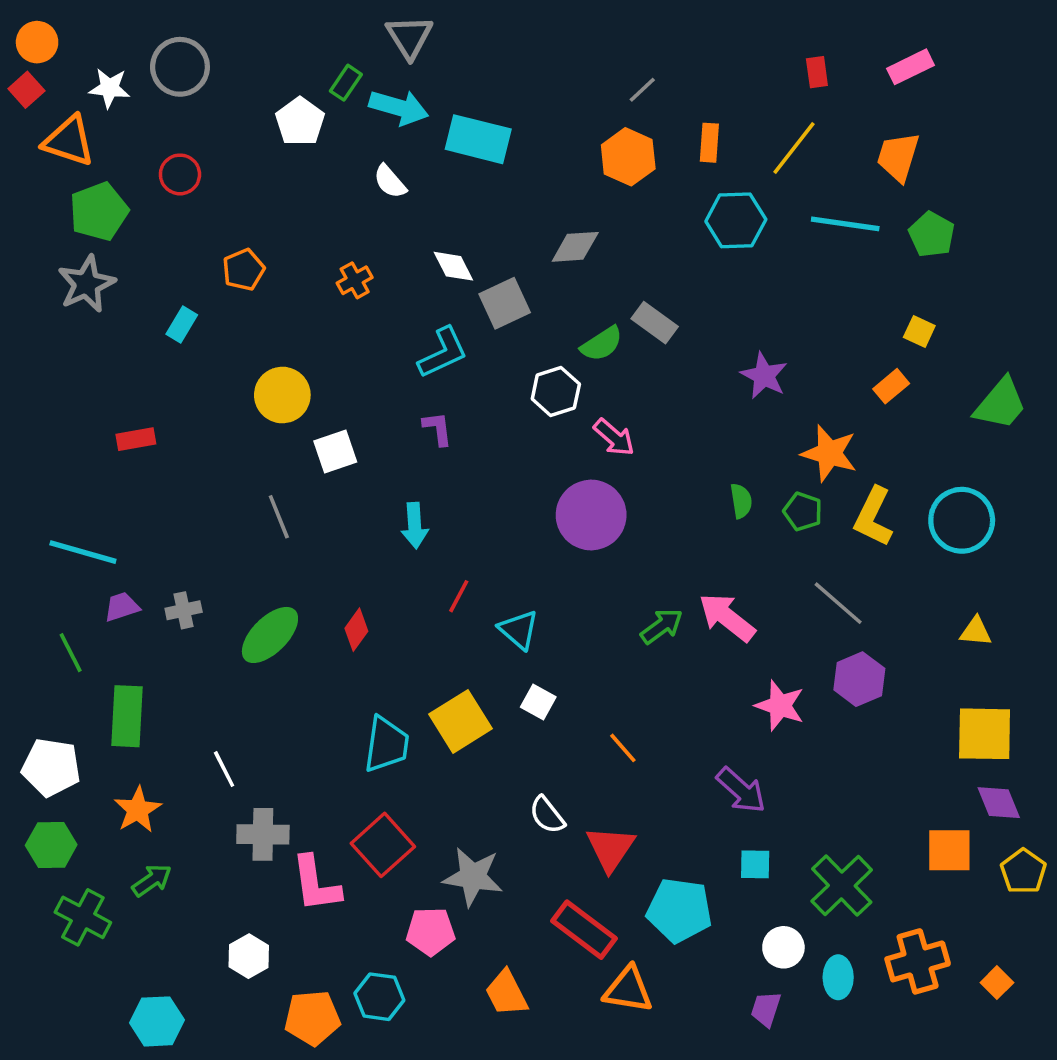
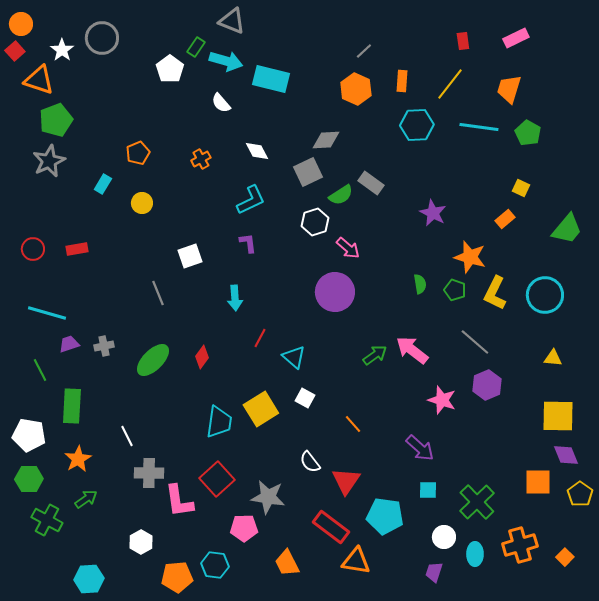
gray triangle: (409, 37) -> (232, 21), turned -36
white star: (109, 88) -> (62, 50), turned 30
red circle: (180, 174) -> (33, 249), moved
gray square: (505, 303) -> (308, 172), moved
yellow circle: (282, 395) -> (142, 203), moved, size x0.7

